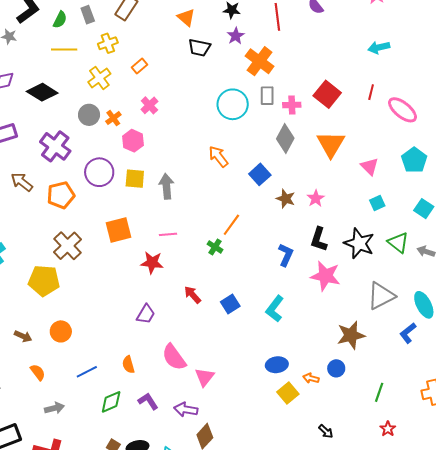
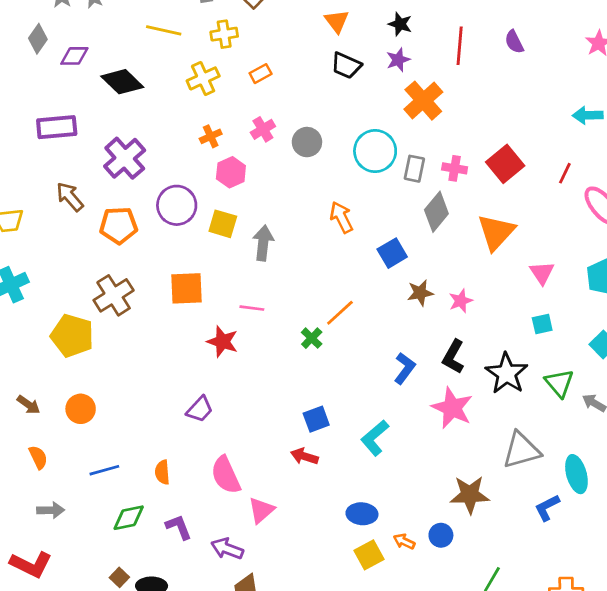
gray rectangle: (267, 96) -> (414, 169), moved
gray circle: (89, 115) -> (307, 142), moved
brown star: (286, 199) -> (420, 293), turned 30
red arrow: (192, 295) -> (304, 456), moved, turned -42

